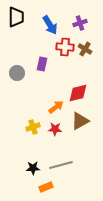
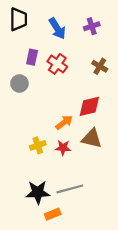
red cross: (65, 47) -> (57, 64), moved, turned 30
brown cross: (85, 49) -> (100, 66), moved
purple rectangle: (42, 64) -> (32, 57), moved
brown triangle: (80, 121) -> (92, 138), turned 42
black star: (33, 168) -> (38, 192), size x1.5

